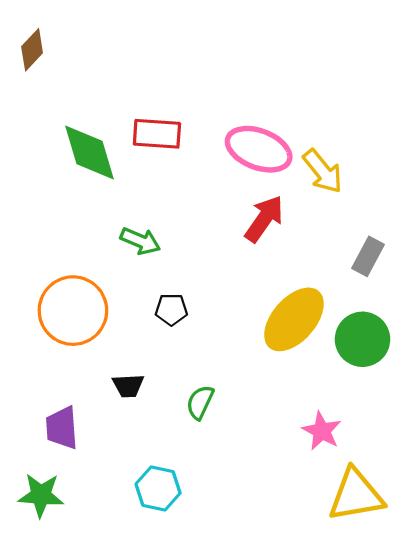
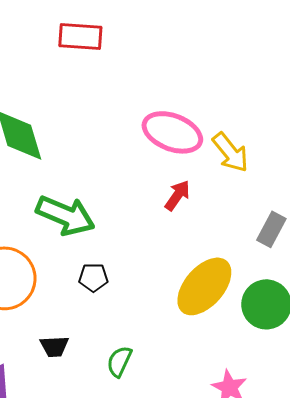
red rectangle: (157, 134) -> (80, 36), moved
red arrow: (264, 219) -> (177, 195), size x0.7
green arrow: (140, 241) -> (65, 215), size x1.6

